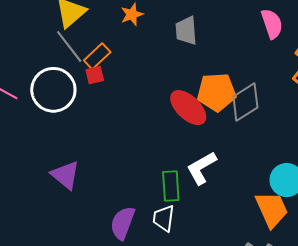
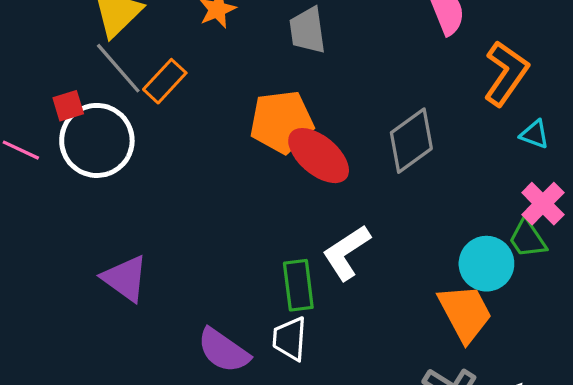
red square: (95, 75) -> (68, 106), moved
orange pentagon: (216, 92) -> (282, 122), moved
purple semicircle: (123, 223) -> (223, 351), turned -72

